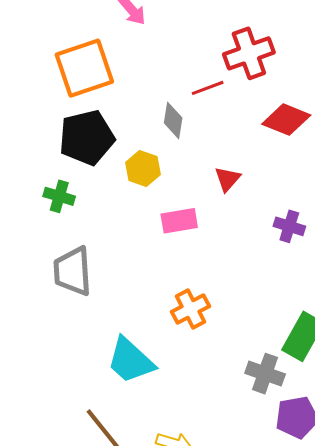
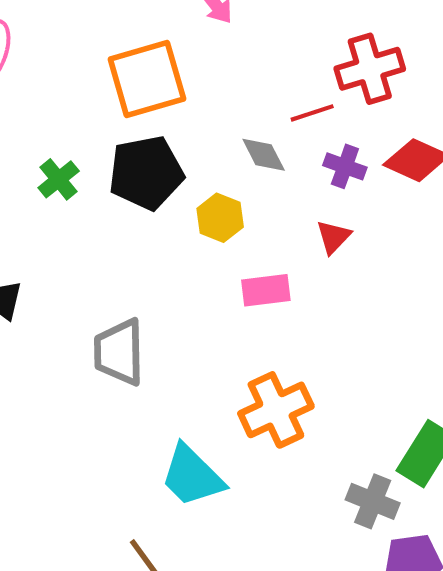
gray diamond: (173, 120) -> (264, 155), turned -39
green cross: (59, 196) -> (59, 179), moved, turned 32
purple cross: (289, 226) -> (345, 166), moved
orange cross: (191, 309) -> (276, 410), size x1.4

